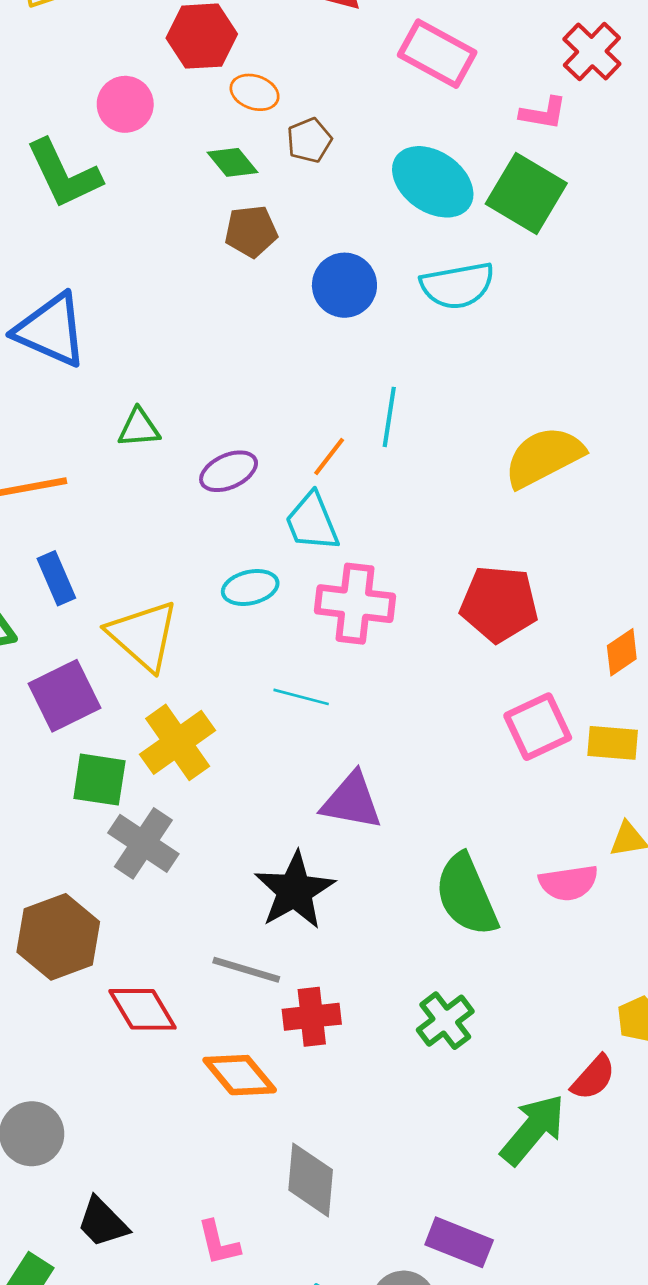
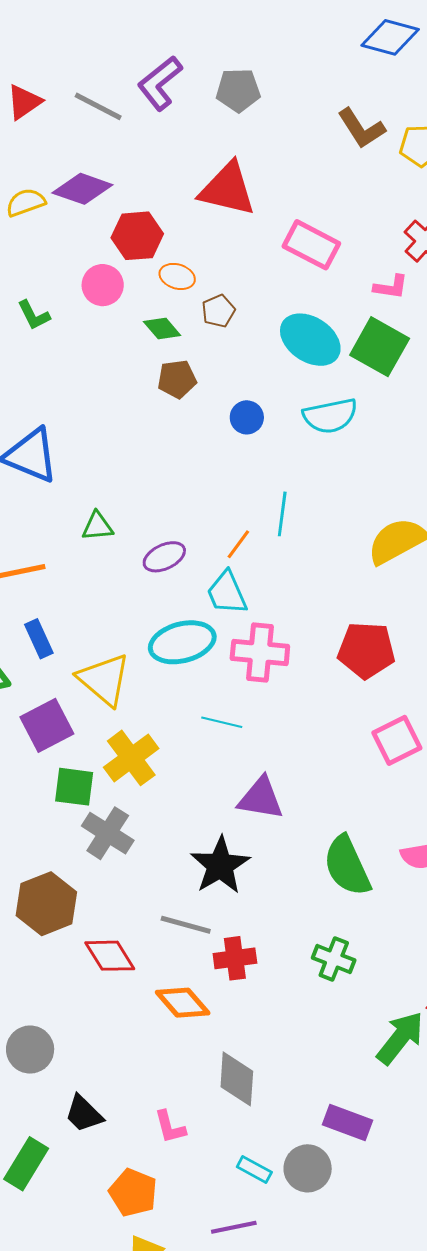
pink circle: (125, 104) -> (103, 285), moved
green L-shape: (64, 174) -> (34, 315), moved, size x0.6
blue circle: (344, 285) -> (247, 417), size x0.7
cyan ellipse: (250, 587) -> (182, 642), size x1.6
green cross: (445, 1021) -> (334, 959), turned -30

